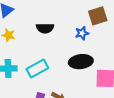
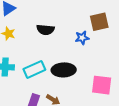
black ellipse: (81, 62) -> (64, 70), moved

